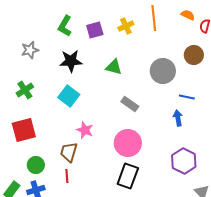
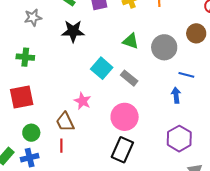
green triangle: (114, 67) -> (131, 41), moved
green cross: (25, 90) -> (25, 57), turned 36
cyan square: (69, 96) -> (102, 68), moved
brown trapezoid: (69, 152) -> (65, 122), turned -45

